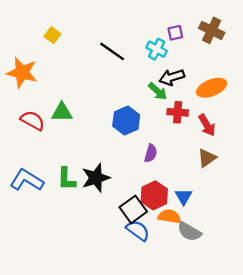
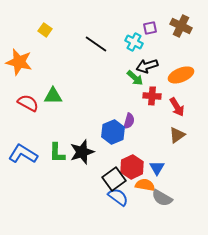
blue hexagon: (126, 121) -> (113, 132), moved
purple semicircle: (151, 153) -> (129, 121), moved

